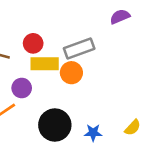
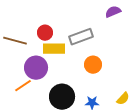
orange circle: (71, 73) -> (93, 65), moved
purple circle: (22, 88) -> (36, 68), size x1.5

